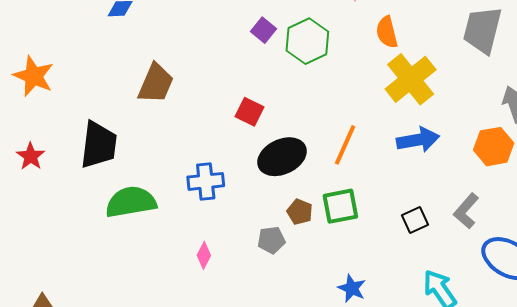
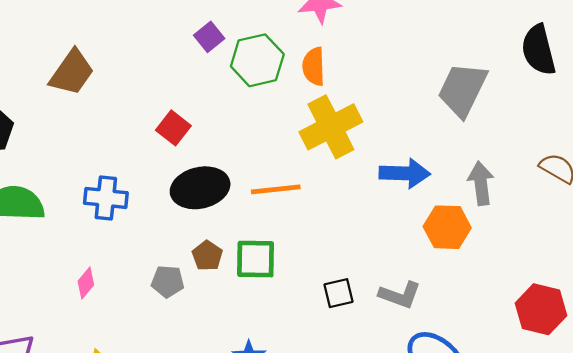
orange semicircle: (387, 32) -> (314, 67), moved
yellow cross: (411, 79) -> (331, 127), moved
blue arrow: (418, 140) -> (405, 173), moved
orange line: (345, 145) -> (276, 189), turned 48
gray L-shape: (466, 211) -> (400, 295), turned -123

